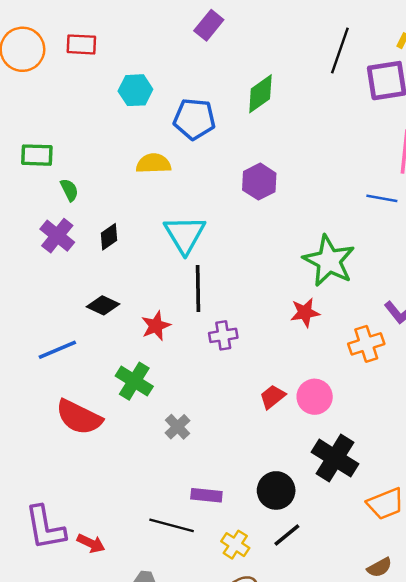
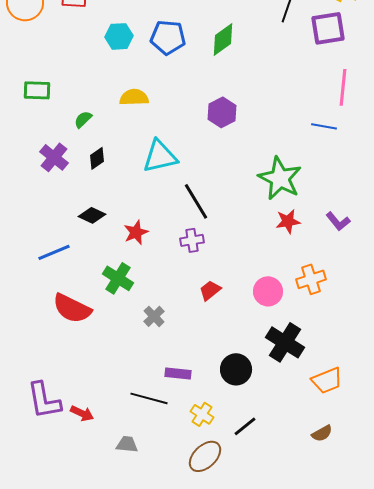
blue pentagon: (194, 119) -> (168, 37), moved
green semicircle: (69, 190) -> (83, 119), moved, turned -108
cyan triangle: (185, 234) -> (160, 156), turned 48
black line: (198, 289) -> (196, 201), moved, turned -30
red star: (305, 313) -> (288, 221), moved
orange cross: (366, 344) -> (311, 279), moved
red trapezoid: (272, 397) -> (210, 290), moved
black line: (287, 535) -> (245, 426), moved

